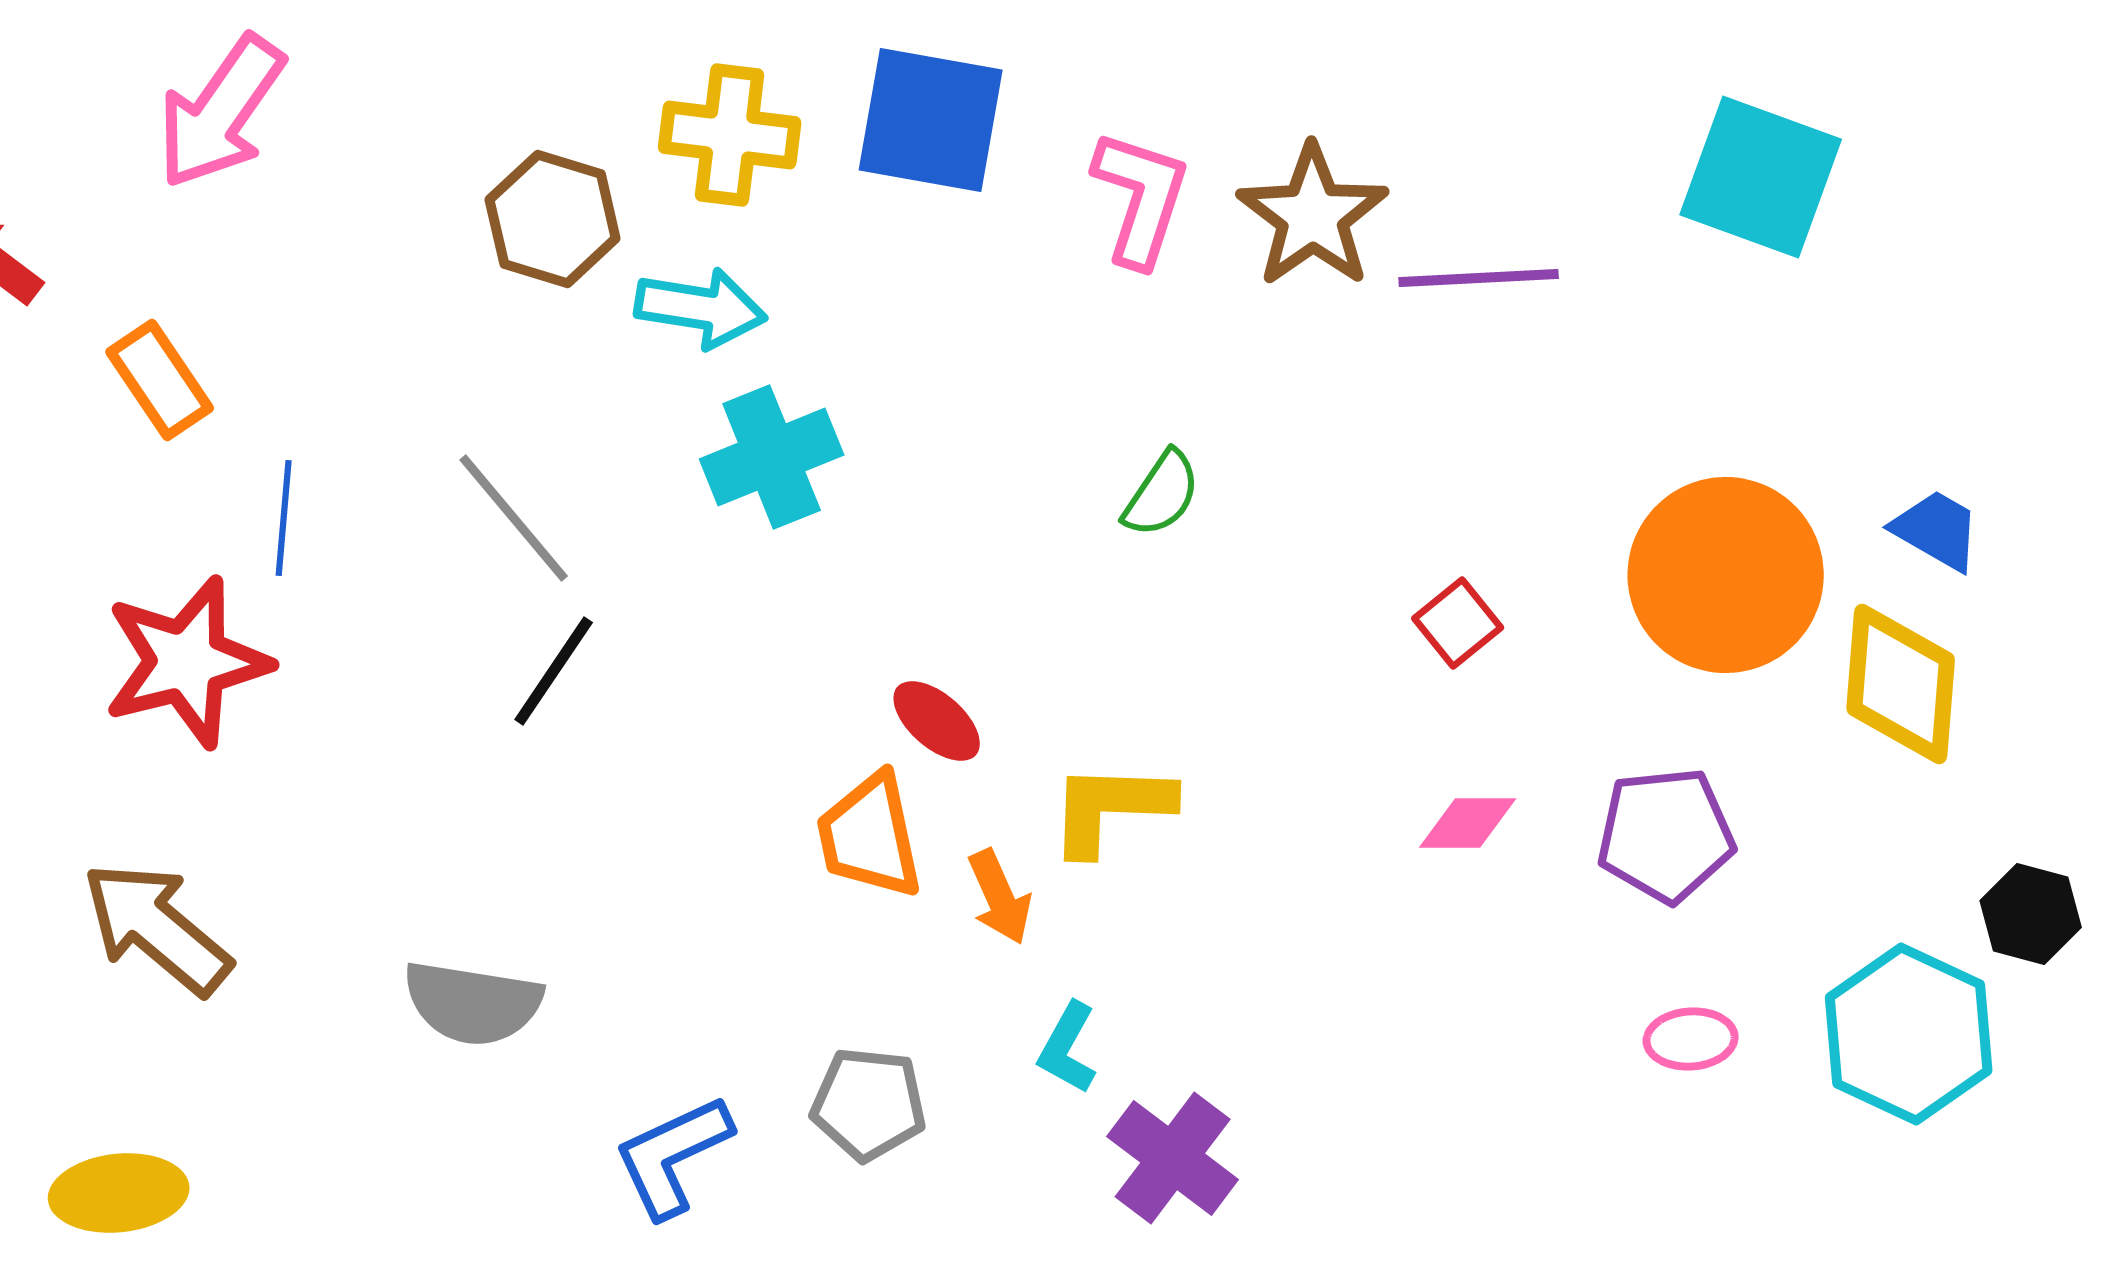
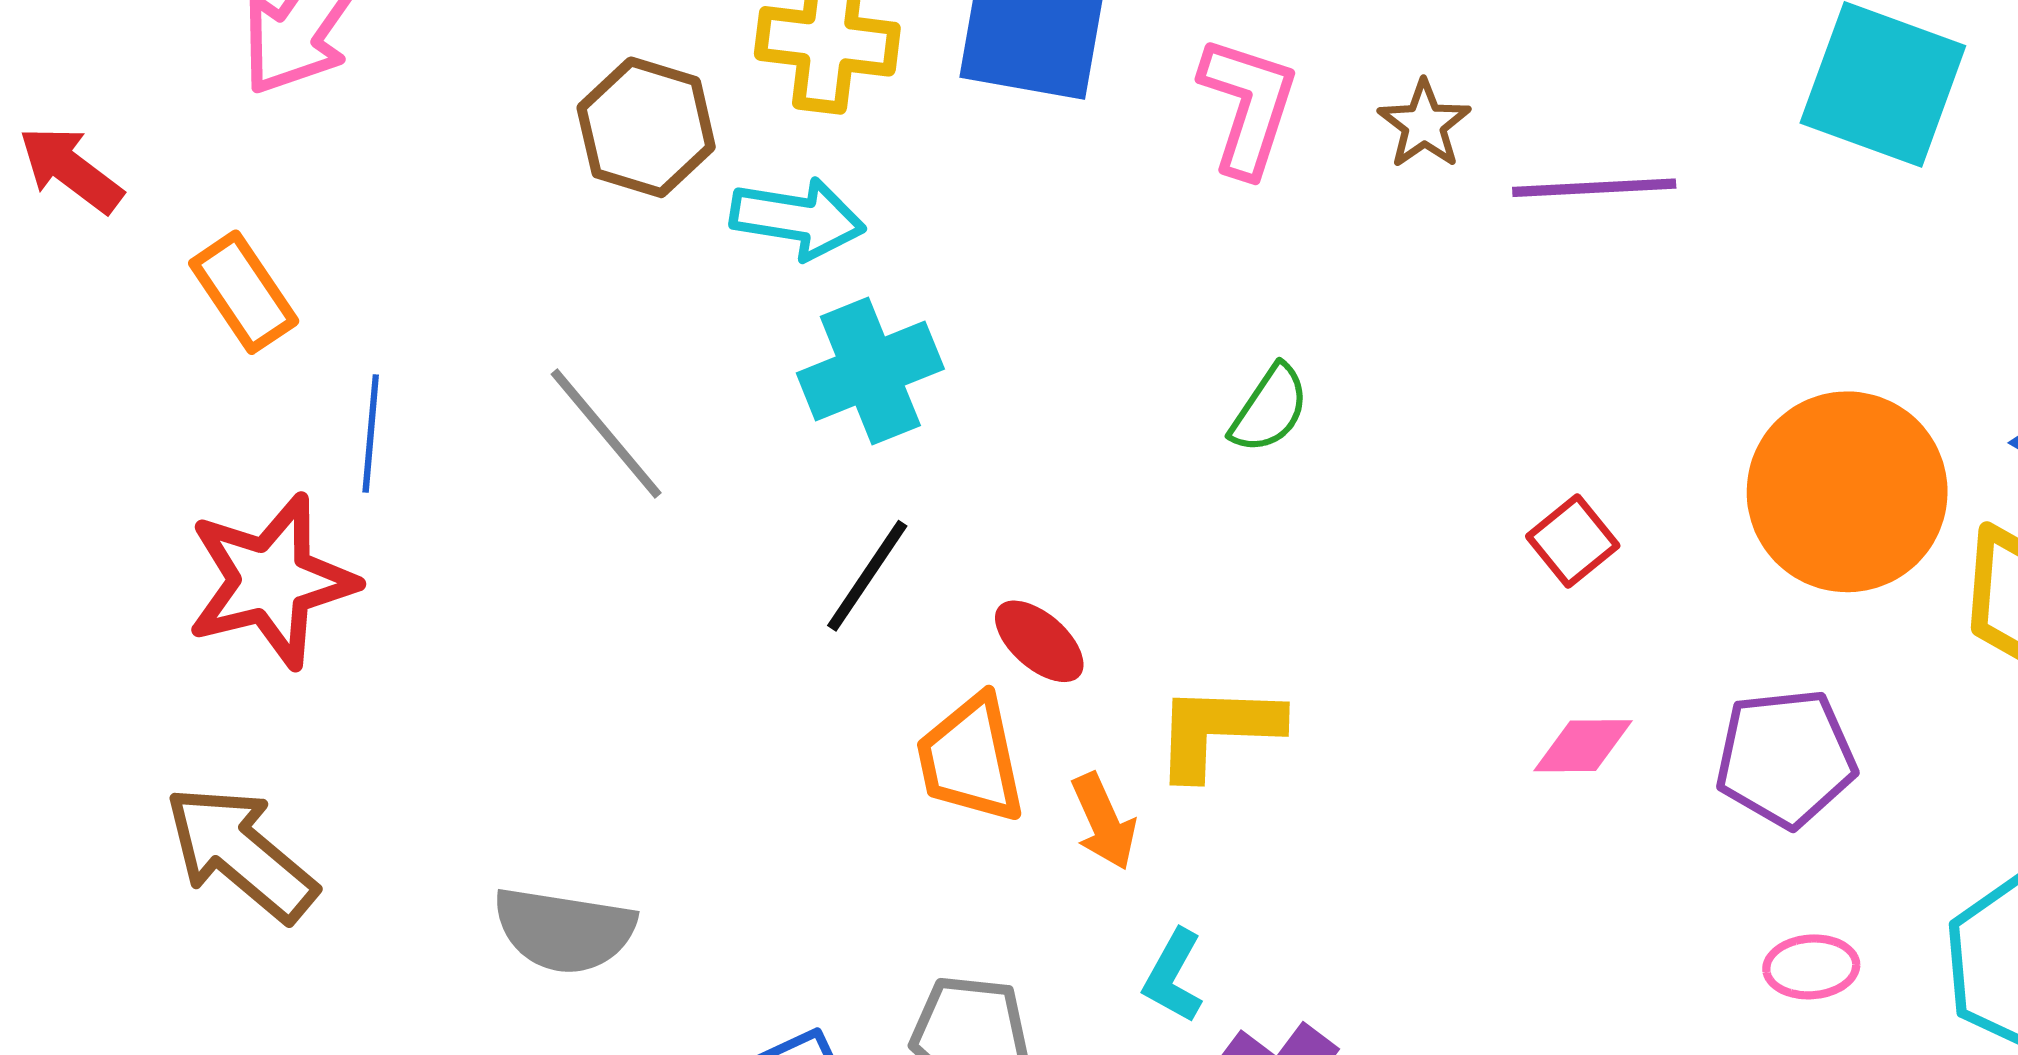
brown star: (1313, 216) -> (1424, 124), size x0.6
black line: (554, 671) -> (867, 576), moved

